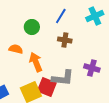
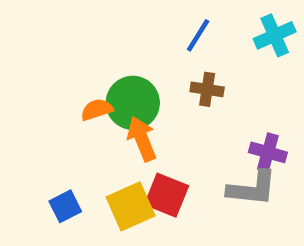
green circle: (32, 27) -> (133, 103), moved, size x1.5
orange semicircle: (16, 49) -> (97, 110), turned -32
gray L-shape: (63, 78) -> (252, 188), moved

